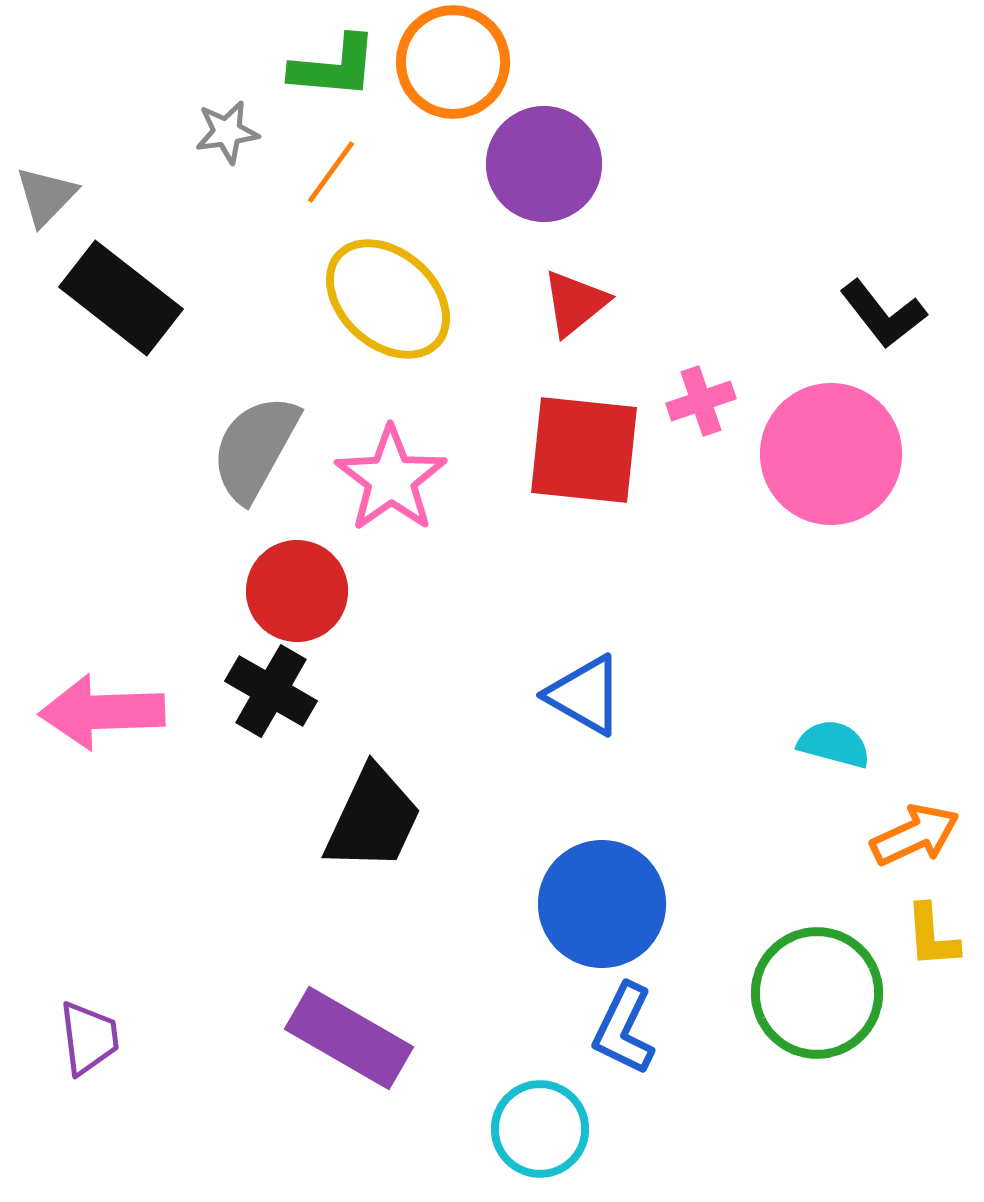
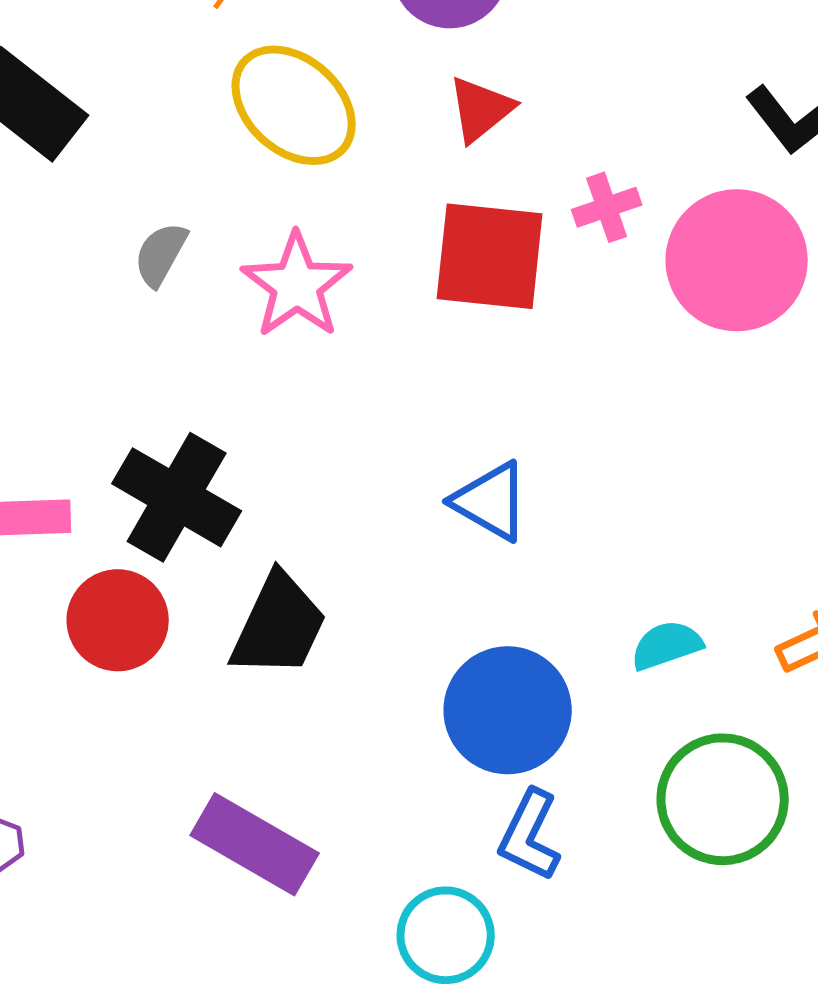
gray semicircle: (255, 448) -> (161, 254), size x0.6
red circle: (297, 591) -> (118, 620), moved
black cross: (271, 691) -> (177, 497), size x1.4
cyan semicircle: (834, 744) -> (667, 645), moved, turned -34

